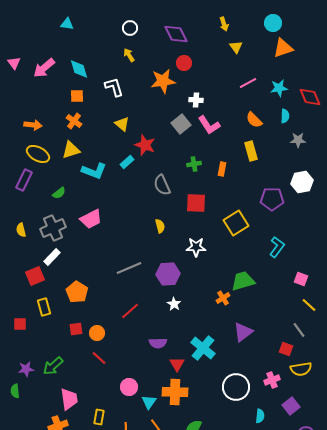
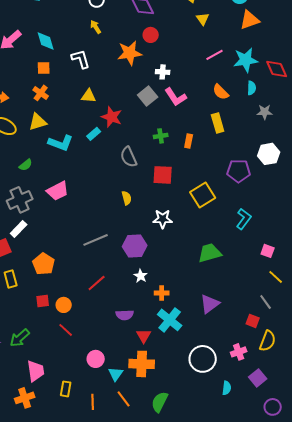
cyan star: (279, 88) -> (246, 60), size x1.4
yellow triangle: (122, 124) -> (89, 96), turned -35
orange cross: (223, 298) -> (162, 293), moved, turned 32
yellow semicircle: (301, 369) -> (268, 341), turned -60

